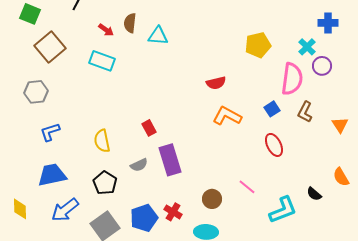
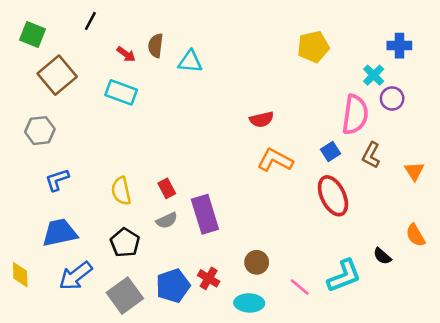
yellow pentagon: (258, 45) -> (313, 47), moved
red rectangle: (149, 128) -> (167, 188), moved
red ellipse: (274, 145) -> (333, 196), size x1.4
pink line: (247, 187) -> (300, 287), moved

